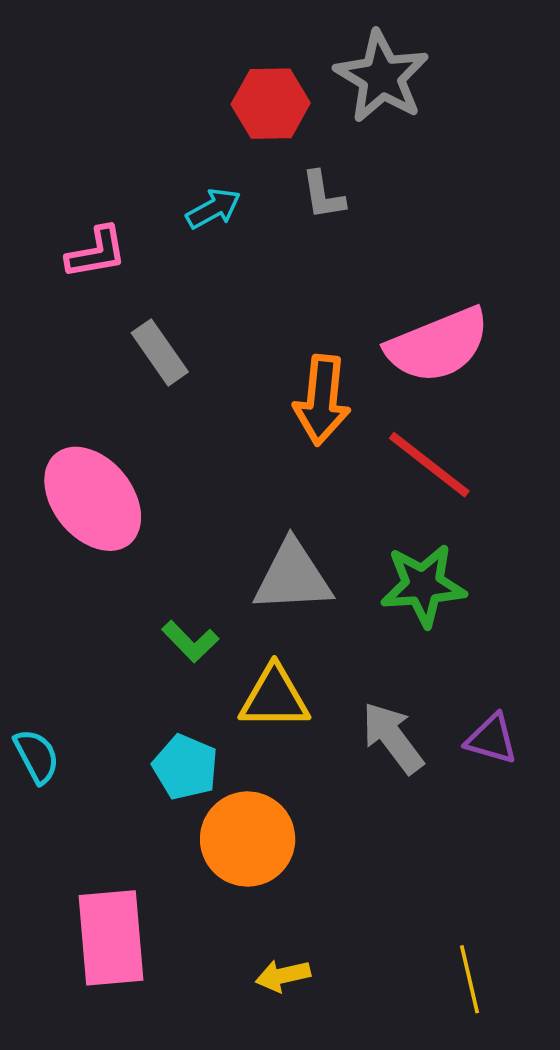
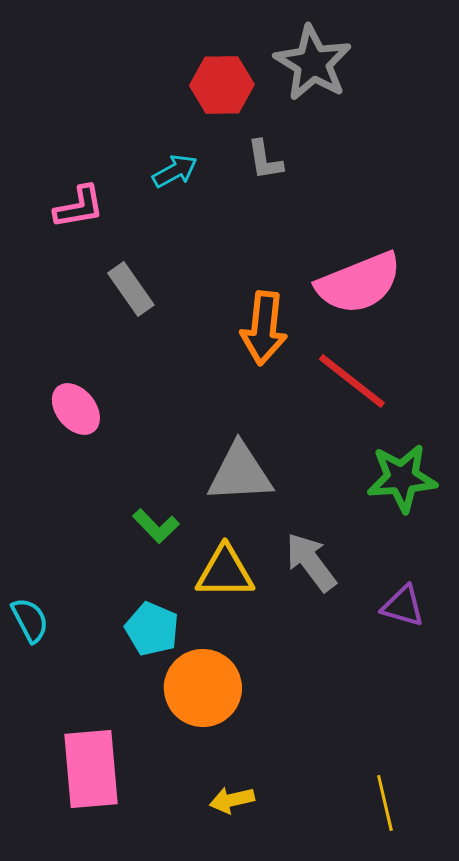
pink ellipse: (93, 499) -> (76, 409), size x0.6
green star: (423, 585) -> (402, 478), moved
gray arrow: (393, 738) -> (311, 562), moved

